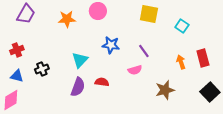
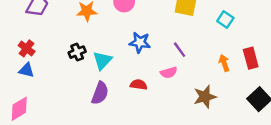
red cross: (17, 50) -> (27, 48), turned -32
black cross: (42, 69) -> (77, 52), moved
blue triangle: (17, 76) -> (27, 70), moved
red semicircle: (102, 82) -> (139, 85), moved

